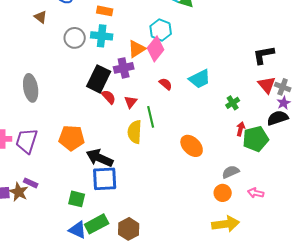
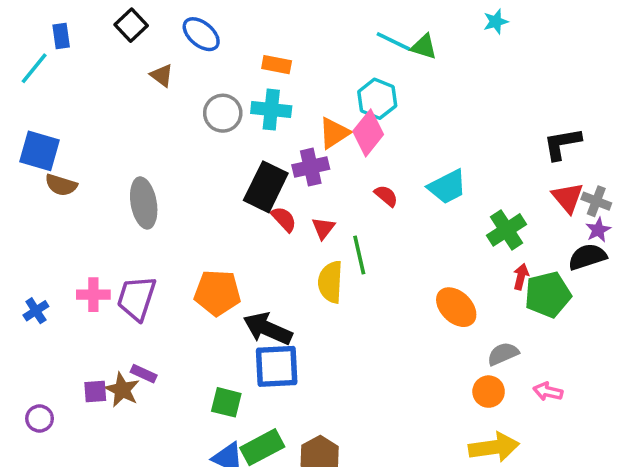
green cross: (233, 103) -> (507, 230), size x1.5
orange ellipse: (192, 146) -> (456, 307), moved

